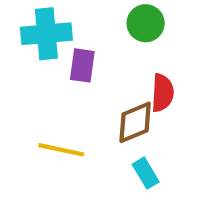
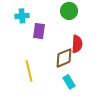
cyan cross: (46, 34) -> (22, 16), size x0.6
yellow line: (61, 150) -> (29, 71), turned 65

